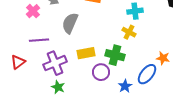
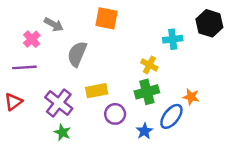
cyan cross: (135, 11) -> (173, 39), moved
purple line: (39, 40) -> (24, 67), moved
green cross: (115, 55) -> (147, 92), moved, turned -30
purple cross: (55, 63) -> (59, 103), turned -30

